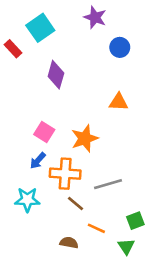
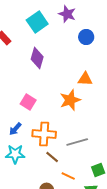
cyan square: (40, 28) -> (37, 22), moved
orange star: (85, 139) -> (70, 100), moved
blue arrow: (38, 161) -> (15, 129), moved

